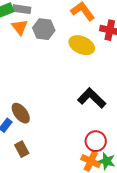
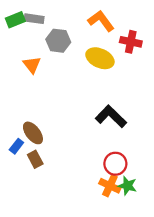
orange triangle: (20, 27) -> (32, 65), moved
brown rectangle: (22, 149) -> (35, 159), moved

